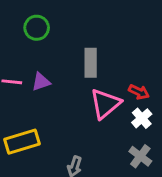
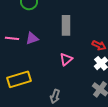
pink triangle: (105, 104) -> (66, 59), moved, size x0.6

